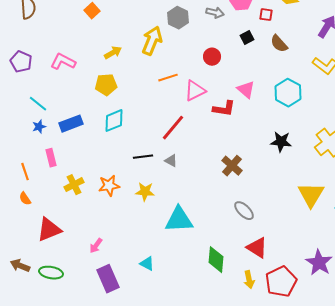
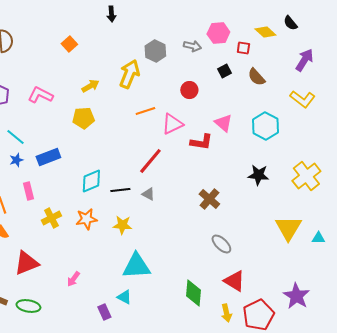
cyan diamond: (114, 121) -> (91, 181), moved
cyan triangle: (179, 220) -> (136, 266), moved
purple rectangle: (108, 279) -> (104, 312), moved, size x0.6

